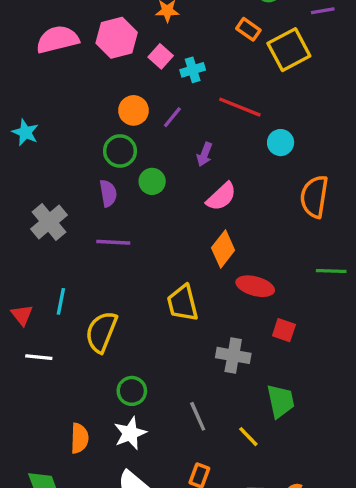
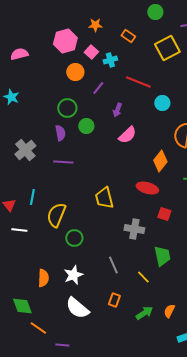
orange rectangle: (248, 29) -> (128, 36), moved
pink semicircle: (57, 39) -> (19, 54), moved, size x0.7
orange circle: (134, 110) -> (75, 72), moved
orange diamond: (223, 249) -> (160, 161), moved
green circle: (132, 391) -> (74, 238), moved

